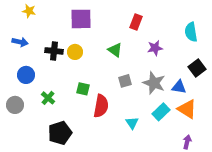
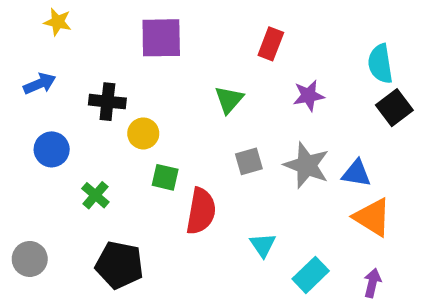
blue arrow: (20, 42) -> (40, 84), turned -35
green triangle: (115, 50) -> (229, 100), turned 35
yellow circle: (75, 52) -> (143, 133), moved
black square: (197, 68) -> (394, 108), moved
gray circle: (15, 105) -> (30, 259), moved
cyan rectangle: (161, 112) -> (311, 275), moved
black pentagon: (60, 133) -> (119, 265), turned 30

